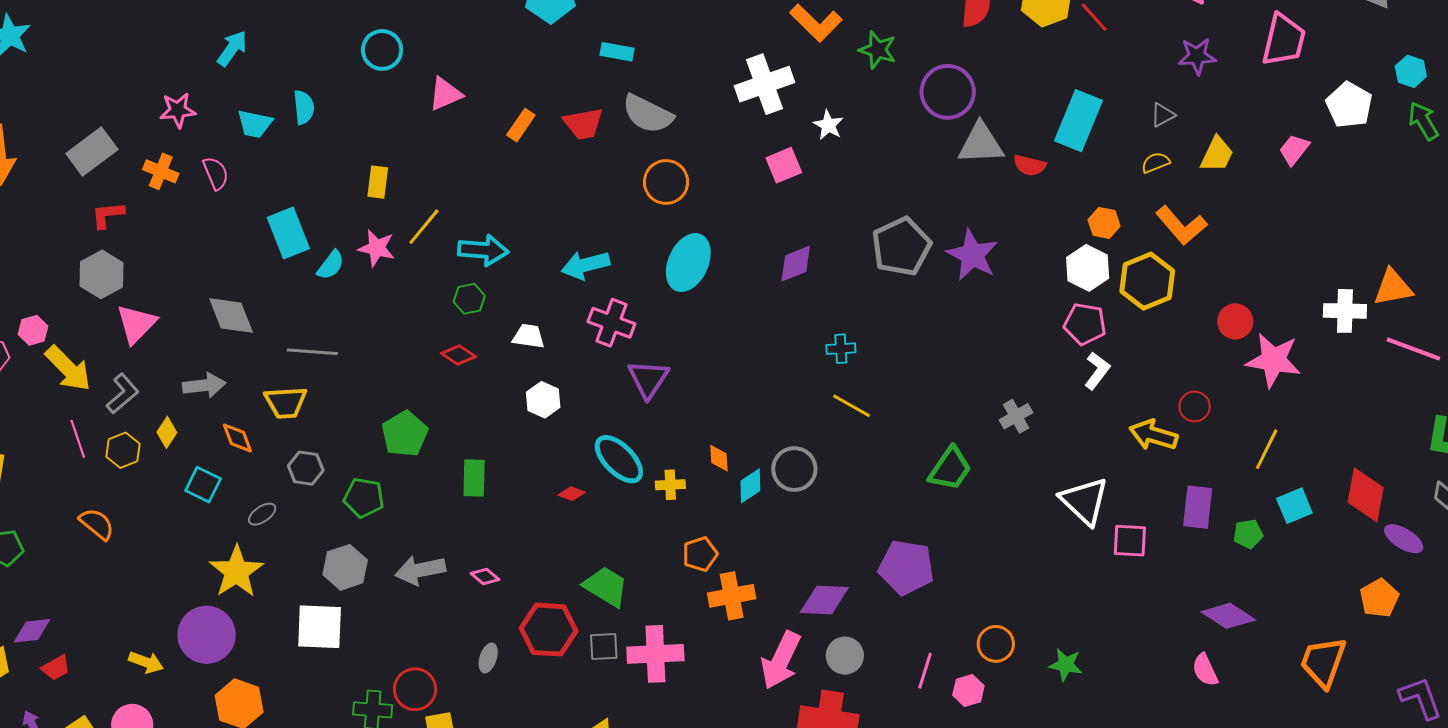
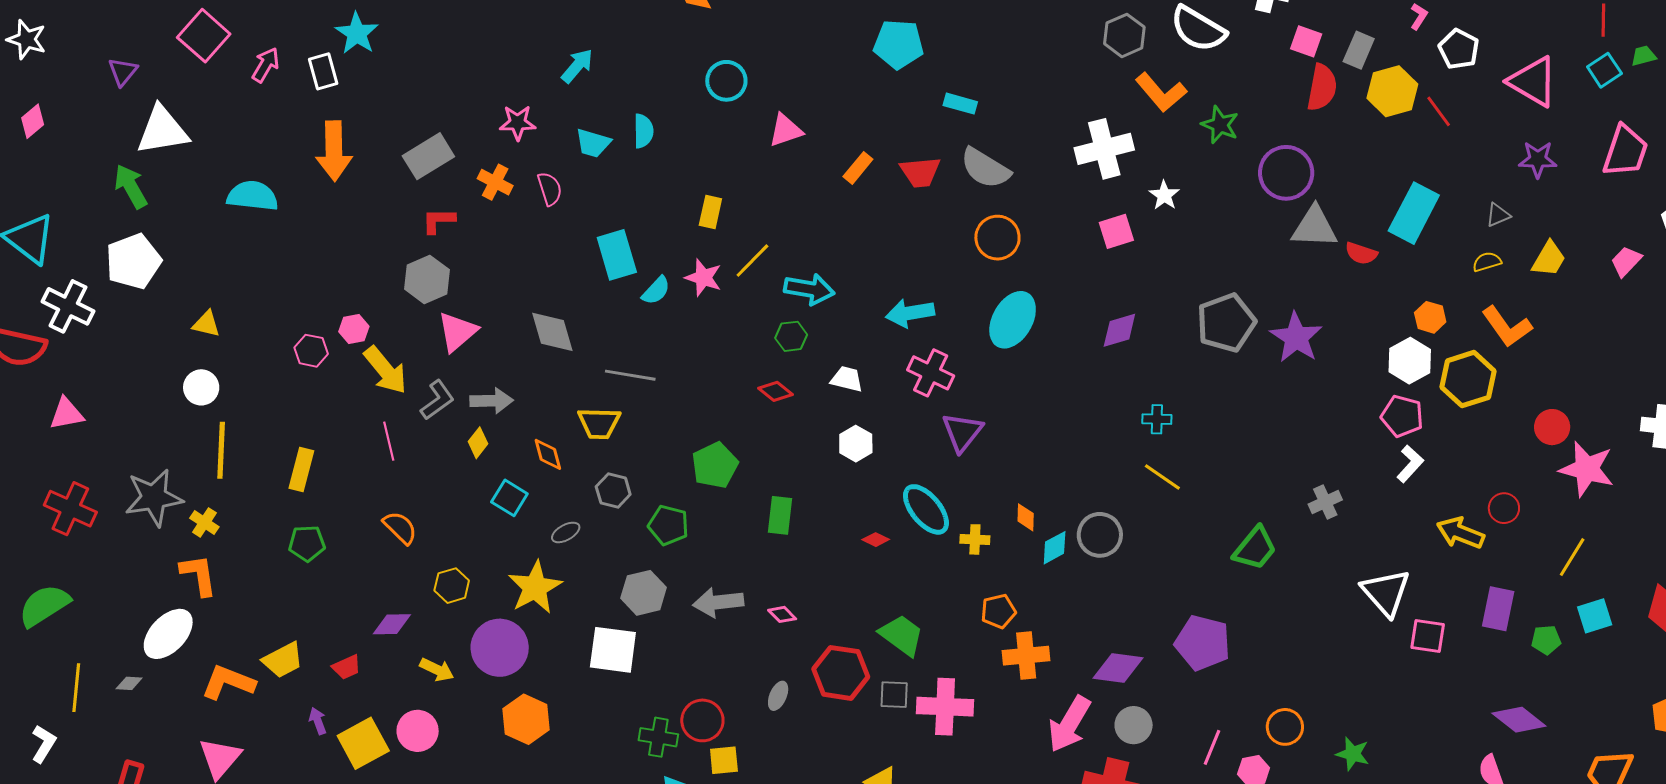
gray arrow: (204, 385) -> (492, 401), moved
yellow hexagon: (123, 450) -> (452, 586), moved
purple diamond: (32, 631) -> (392, 624), moved

